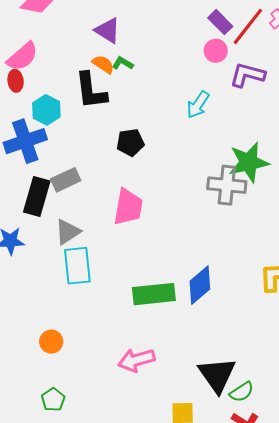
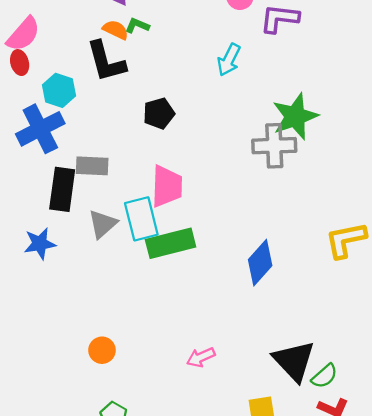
gray rectangle: (66, 180) -> (92, 166), turned 36
cyan rectangle: (77, 266) -> (141, 219), moved
green rectangle: (154, 294) -> (171, 243), moved
pink arrow: (136, 360) -> (201, 357), size x0.7

